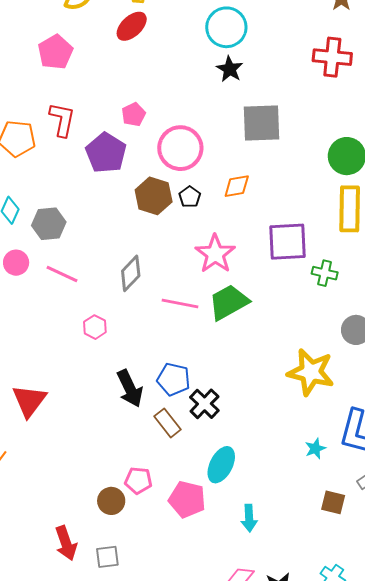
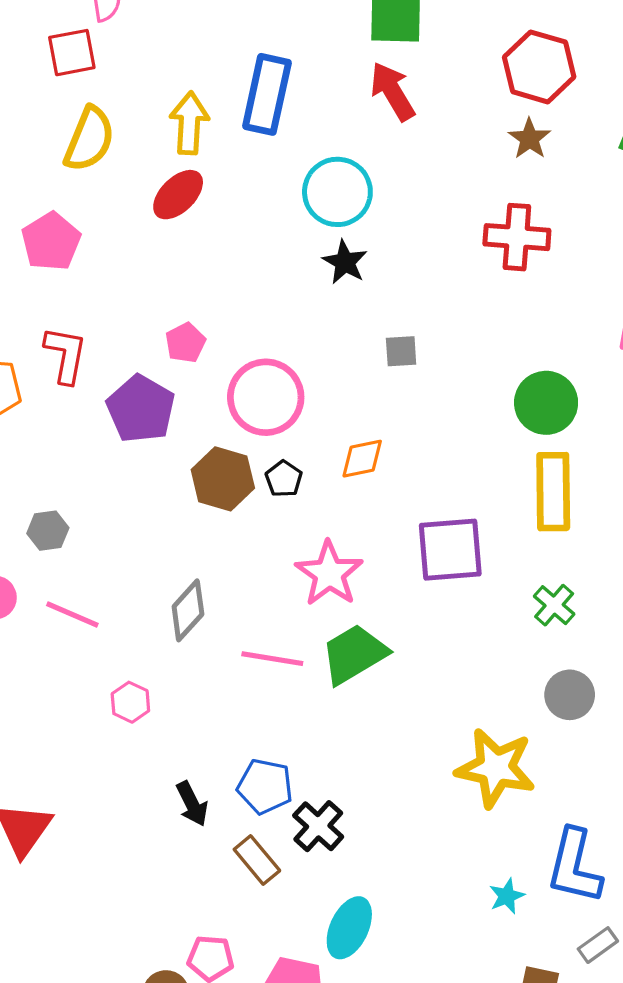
gray square: (262, 123) -> (401, 351), size x0.5
gray hexagon: (49, 224) -> (48, 531), size x0.7
green cross: (325, 273) -> (554, 605), moved, turned 30
black arrow: (130, 388) -> (192, 804), size x0.7

